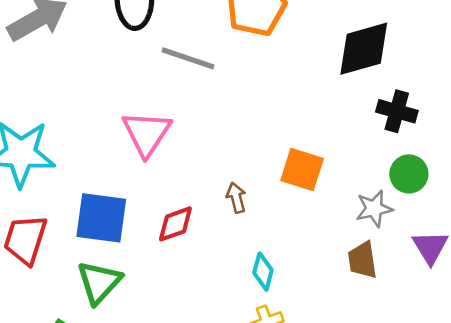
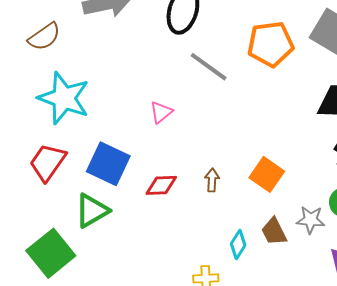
pink triangle: (147, 133) -> (161, 112), size x0.6
brown trapezoid: (362, 260) -> (274, 232), moved, turned -36
cyan diamond: (263, 272) -> (238, 245), moved

